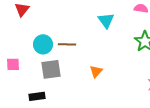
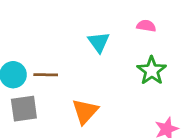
orange triangle: (96, 71) -> (85, 111), size x1.5

